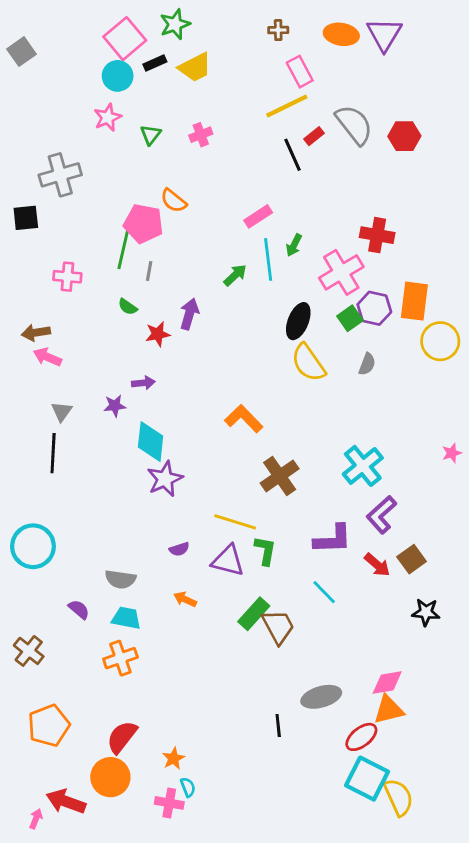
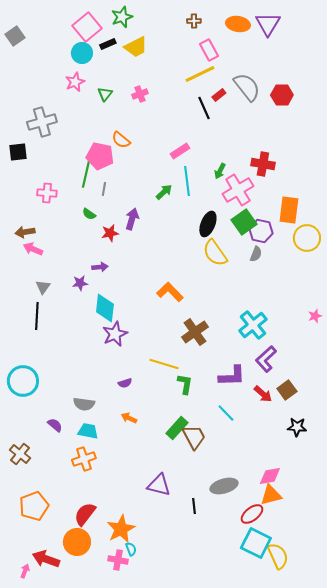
green arrow: (294, 245) -> (220, 171), moved
purple hexagon: (374, 308) -> (261, 231), moved
green square: (350, 318) -> (244, 222), size x1.4
purple triangle: (228, 561) -> (159, 485), moved
orange star: (174, 758) -> (121, 529), size x1.8

